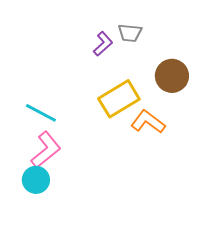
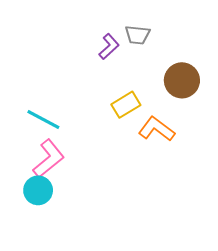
yellow rectangle: (119, 99) -> (126, 105), size x0.7

